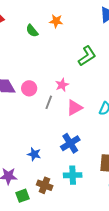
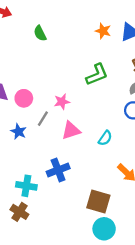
orange star: (56, 21) -> (103, 31), moved
blue star: (34, 154) -> (18, 132), moved
cyan cross: (73, 175) -> (26, 186), moved

